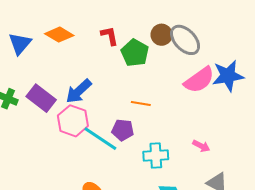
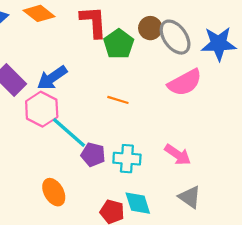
red L-shape: (109, 36) -> (93, 22), size x1.5
blue star: (228, 76) -> (219, 44), moved
purple pentagon: (123, 130) -> (93, 155), moved
pink arrow: (201, 146) -> (178, 155), size x1.4

